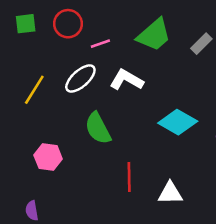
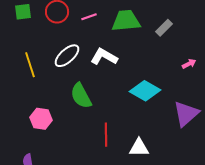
green trapezoid: (154, 35) -> (126, 21), turned -144
pink line: (100, 44) -> (89, 17), moved
yellow line: (34, 90) -> (30, 65), turned -50

